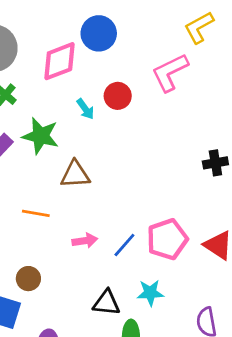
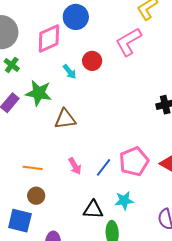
orange line: (36, 213) -> (33, 168), moved
pink arrow: (85, 241) -> (75, 166), turned 72

